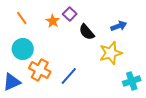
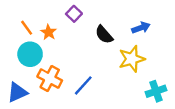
purple square: (70, 14) -> (74, 14), moved
orange line: (22, 18) -> (27, 28), moved
orange star: (53, 21) -> (49, 32), moved

